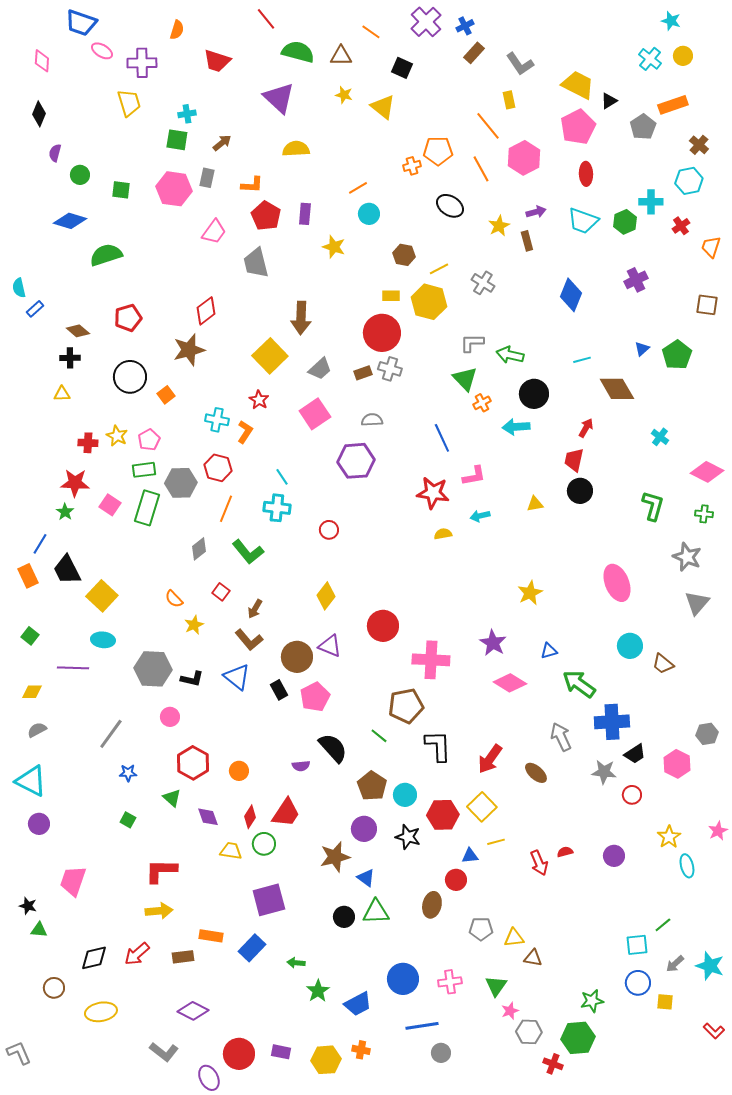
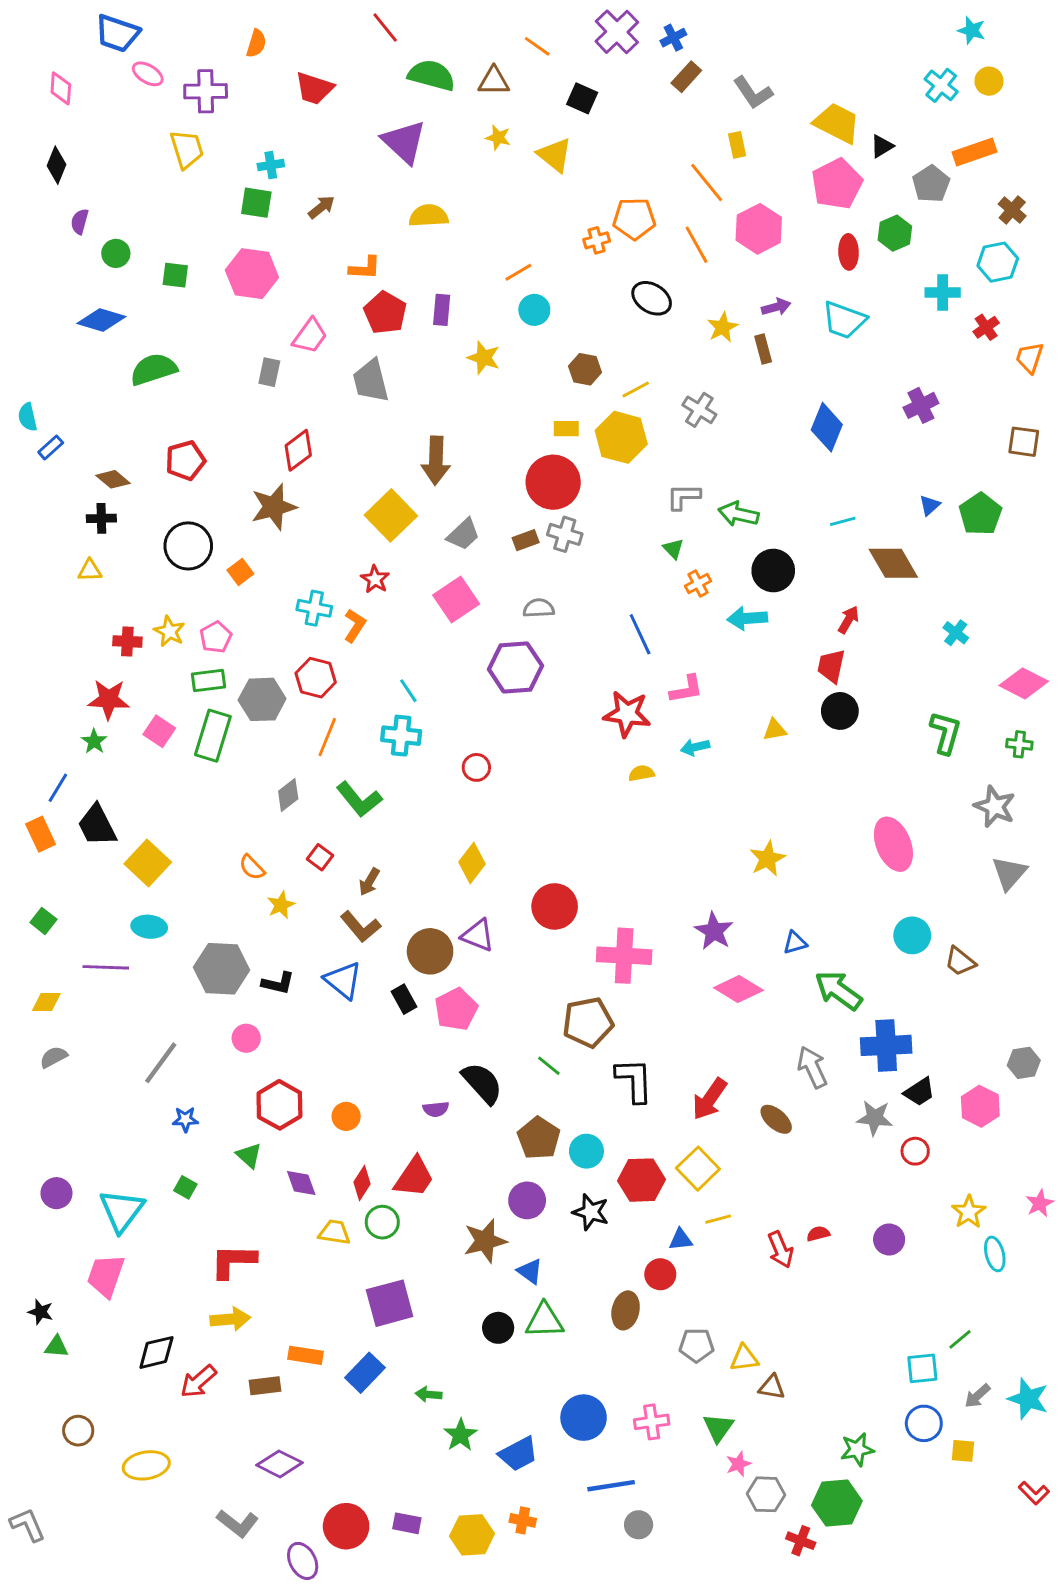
gray rectangle: (207, 178) -> (269, 372), moved
green hexagon: (625, 222) -> (895, 233), moved
green triangle: (465, 379) -> (673, 549), size x0.6
cyan triangle: (31, 781) -> (122, 1211), moved, turned 40
black diamond: (94, 958) -> (156, 1352), moved

